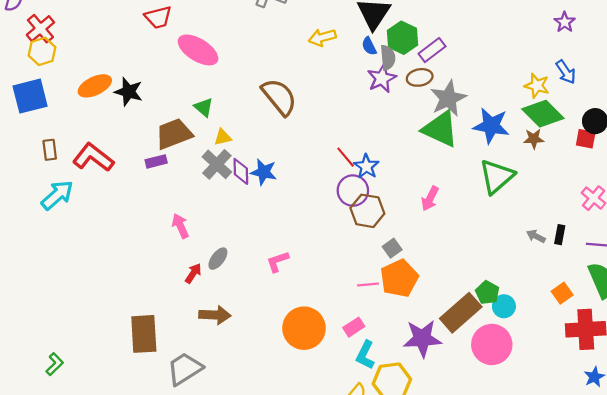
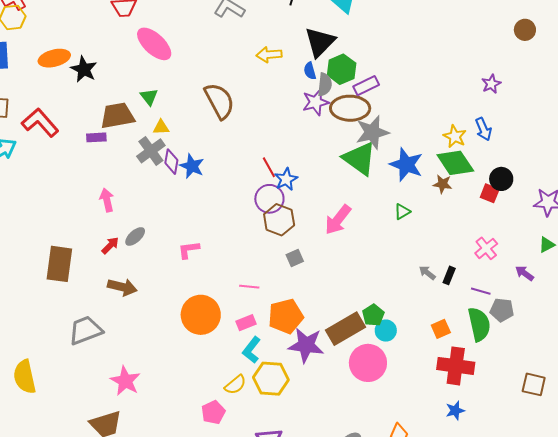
brown ellipse: (420, 77) -> (350, 108), size x1.6
green triangle: (497, 176) -> (402, 212), size x0.5
pink arrow: (430, 199) -> (338, 220), size x1.4
orange pentagon: (399, 278) -> (286, 316), moved
pink line: (368, 284) -> (249, 287), moved
brown rectangle: (144, 334) -> (59, 264), moved

